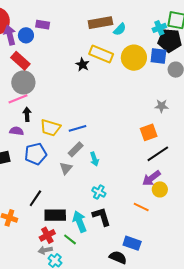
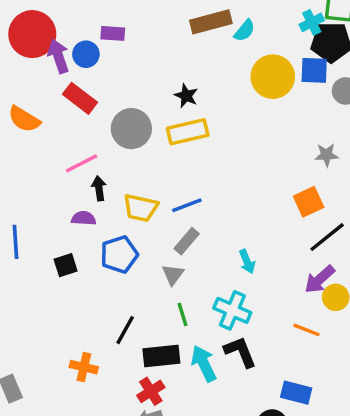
yellow rectangle: (101, 54) -> (188, 132), moved, turned -30
gray circle: (23, 82) -> (131, 129), moved
cyan arrow: (94, 159) -> (247, 262), moved
cyan cross: (99, 192) -> (232, 310), size x1.5
green line: (70, 239) -> (183, 314), moved, turned 40

